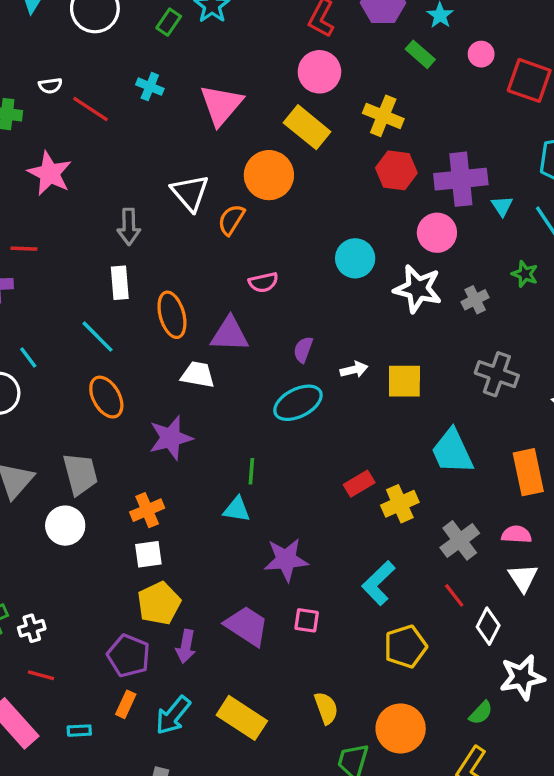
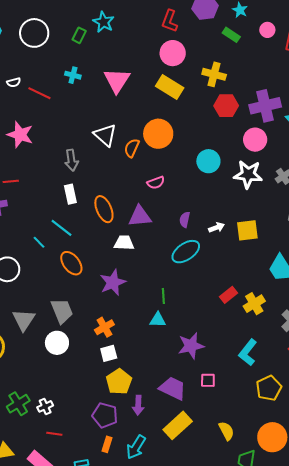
orange circle: (269, 175) -> (158, 134), moved
cyan line: (28, 357) -> (39, 242), moved
yellow rectangle: (242, 718) -> (178, 425), moved, turned -68

